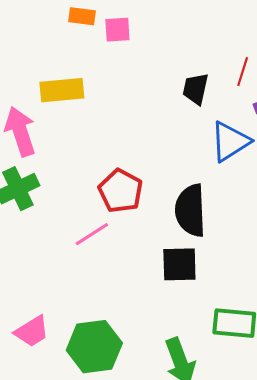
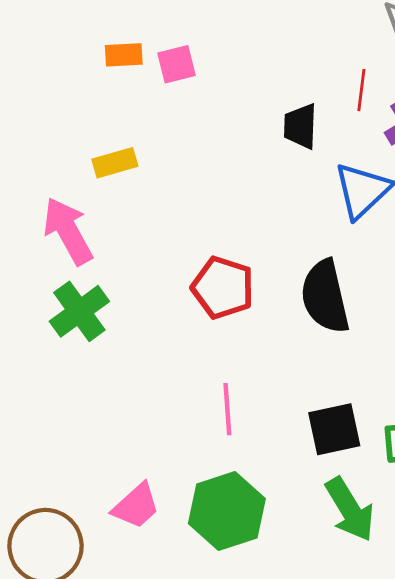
yellow rectangle: (62, 90) -> (115, 163), size x0.7
pink line: (92, 234) -> (227, 409), moved, turned -51
black square: (179, 264) -> (334, 429), moved

